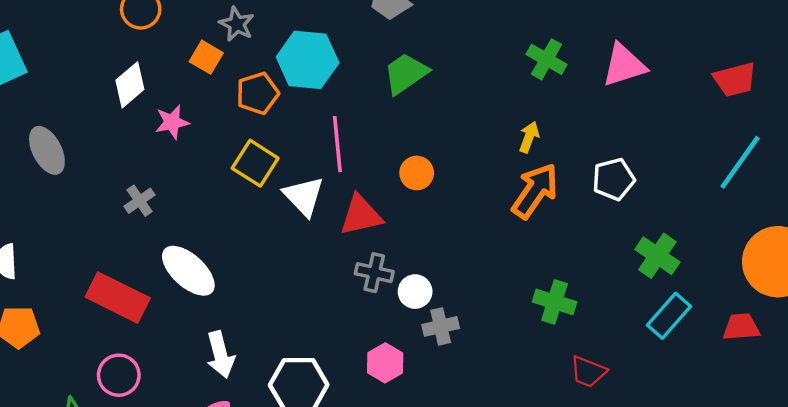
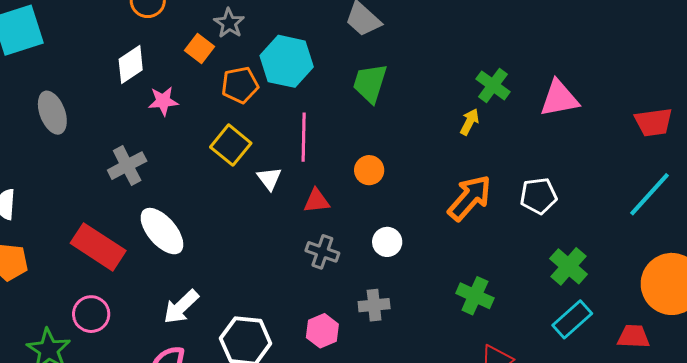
green trapezoid: (406, 73) -> (370, 83), turned -45
yellow arrow: (529, 137) -> (469, 122), moved
white triangle: (304, 196) -> (269, 179), size x0.7
gray cross: (140, 201) -> (127, 166), size x1.4
red triangle: (361, 215) -> (317, 201), size x0.7
white circle: (415, 292) -> (387, 242), moved
white arrow: (220, 355) -> (181, 307), turned 54

